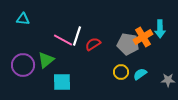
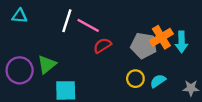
cyan arrow: (160, 29) -> (182, 42), moved
white line: (77, 36) -> (67, 21), moved
pink line: (63, 40) -> (88, 25), moved

